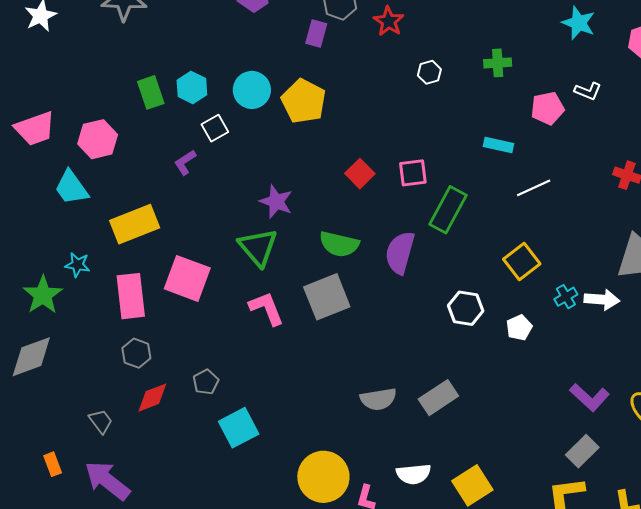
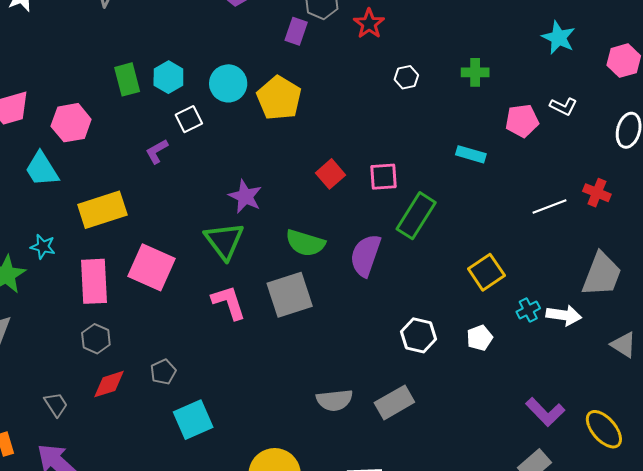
white line: (534, 188) -> (549, 207), moved
white hexagon: (466, 308) -> (419, 335), moved

